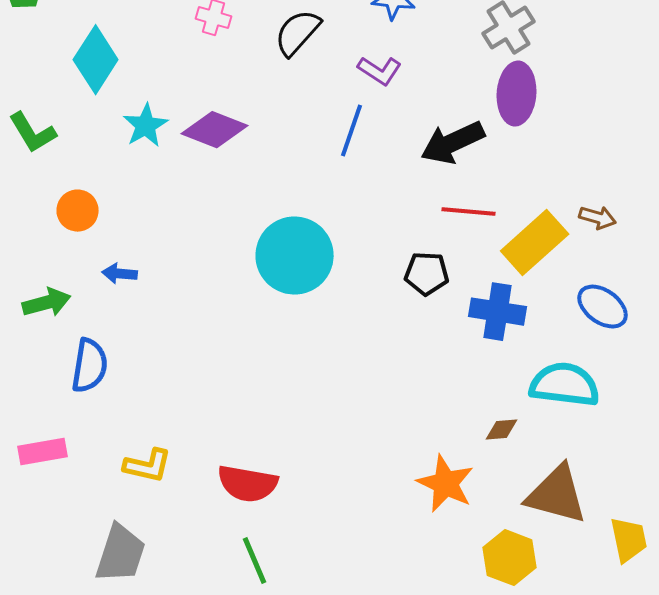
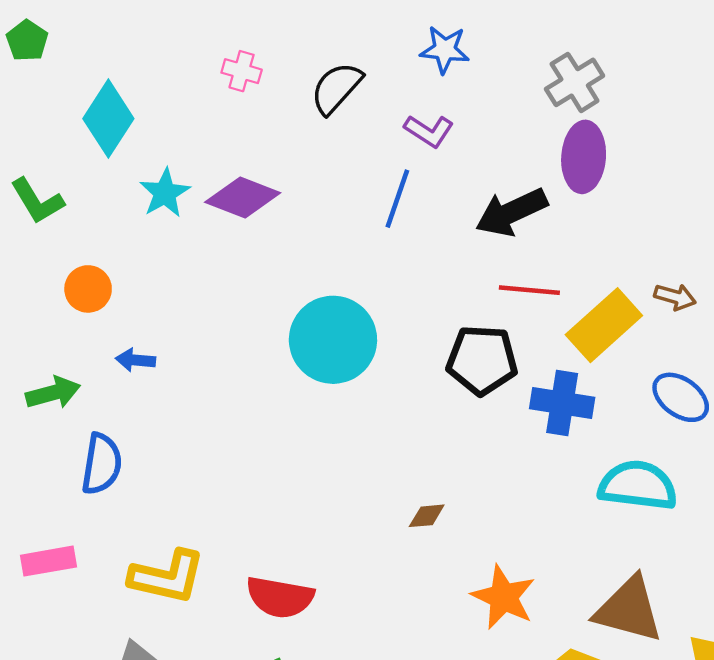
black pentagon: (427, 274) -> (482, 360), size x1.4
brown diamond: (502, 430) -> (427, 516), moved
yellow L-shape: (148, 466) -> (167, 577), size x1.4

